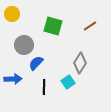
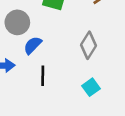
cyan square: (68, 82) -> (91, 87), moved

